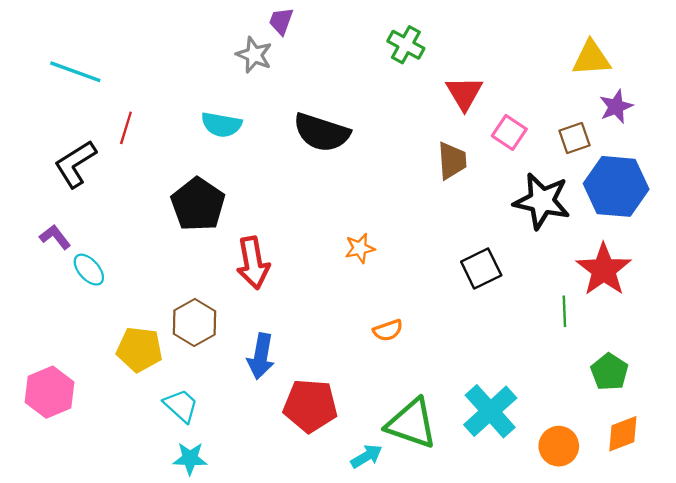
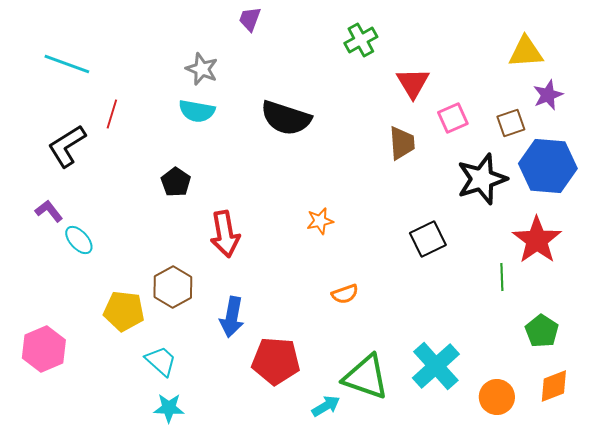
green cross: (406, 45) -> (361, 40), turned 32
gray star: (254, 55) -> (202, 69), moved
pink square: (509, 132) -> (453, 118), turned 32
black star: (542, 201) -> (482, 179), turned -30
black pentagon: (198, 204) -> (176, 182), size x0.6

